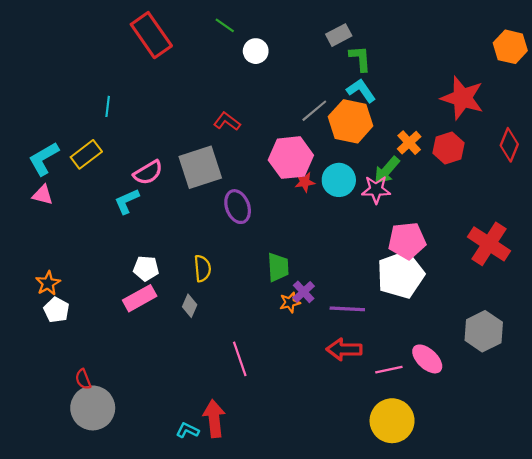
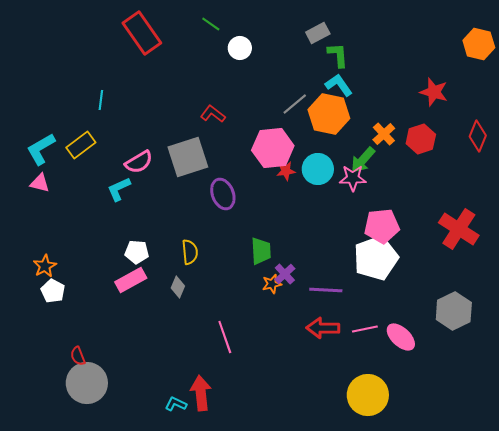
red star: (462, 98) -> (434, 92), size x0.7
pink line: (389, 370) -> (365, 329), moved

